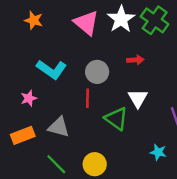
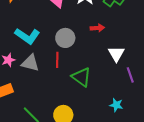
white triangle: (138, 98) -> (116, 54), moved
gray triangle: (59, 127) -> (30, 63), moved

